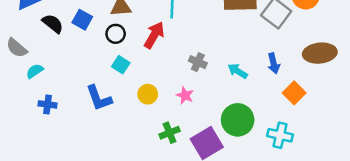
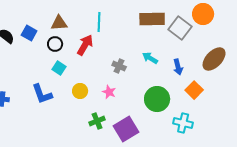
brown ellipse: (320, 53) -> (214, 59), turned -40
cyan arrow: (238, 71) -> (150, 58), moved
green circle: (238, 120) -> (157, 99), moved

